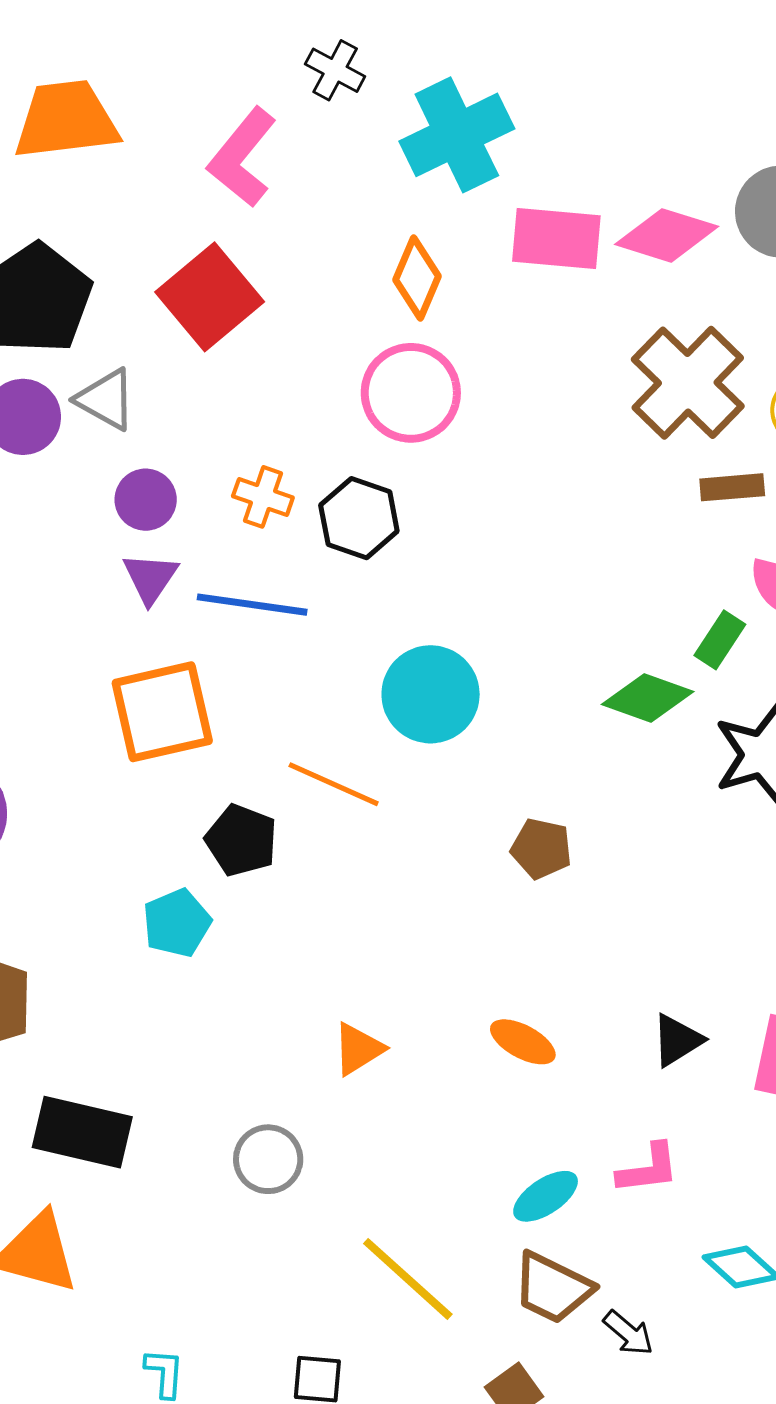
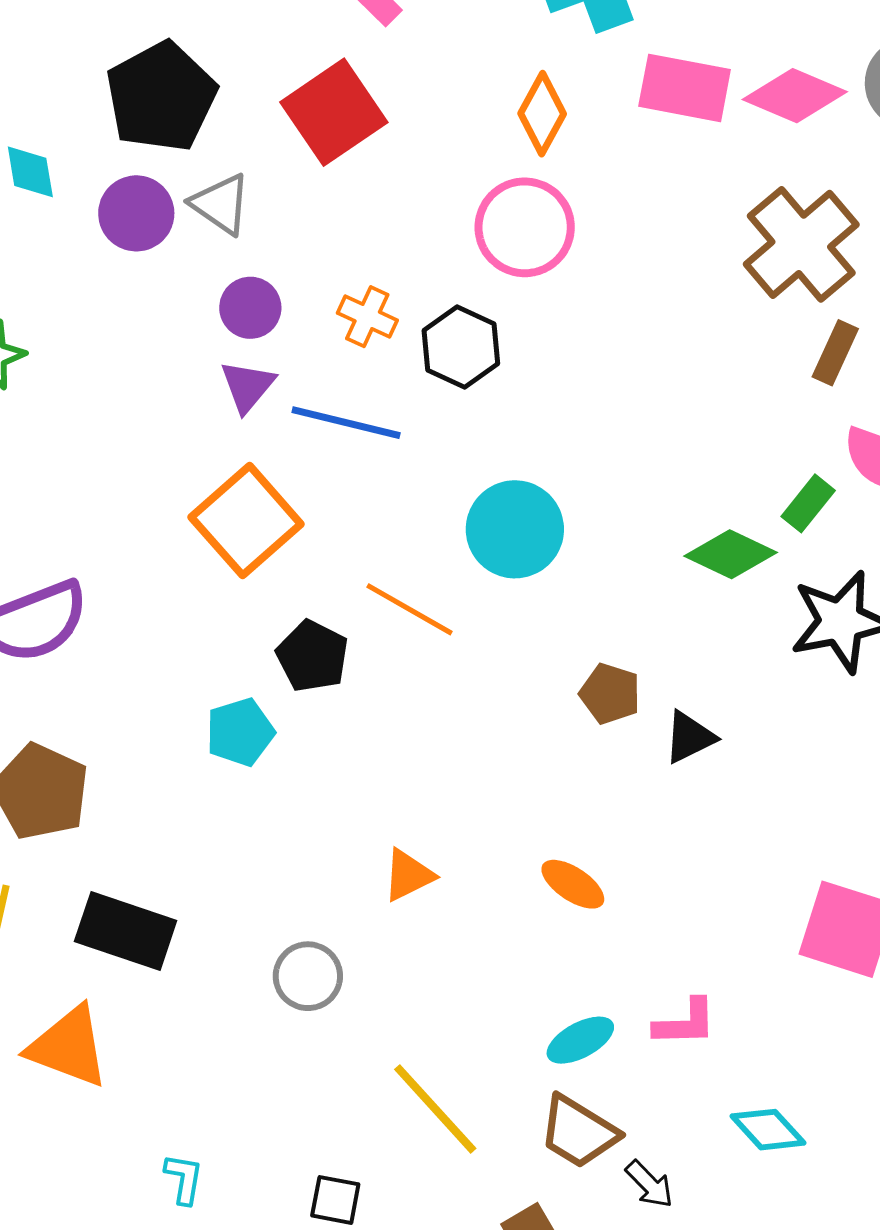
brown rectangle: (732, 487) -> (835, 353), turned -66
orange square: (162, 712) -> (246, 521), turned -34
black triangle: (677, 1040) -> (689, 737), moved

